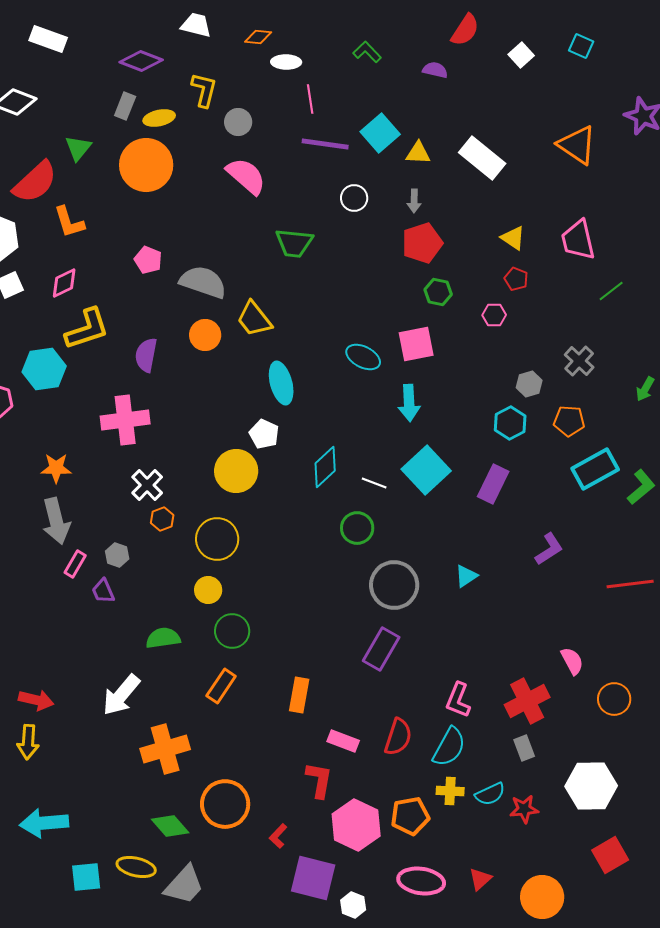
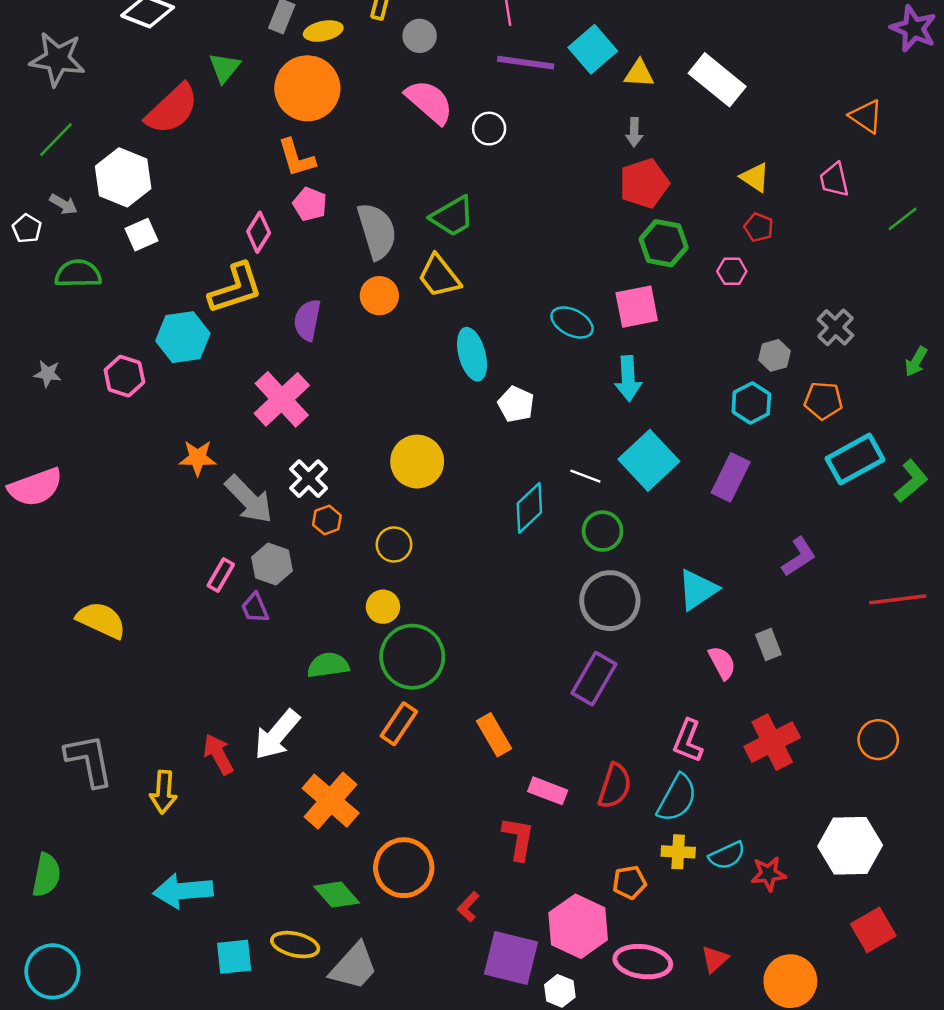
orange triangle: (577, 145) -> (866, 116), moved, size x0.7
white circle: (354, 198) -> (489, 129), moved
orange L-shape: (69, 222) -> (296, 158), moved
pink trapezoid: (578, 240) -> (834, 180), size x0.7
green trapezoid: (294, 243) -> (453, 216), moved, turned -36
gray semicircle: (203, 282) -> (377, 231), turned 54
pink diamond: (64, 283) -> (259, 232), moved, turned -32
green line: (611, 291) -> (903, 219), moved
green hexagon: (438, 292) -> (664, 243), size x1.4
pink cross: (125, 420) -> (282, 399), turned -36
white pentagon: (264, 434) -> (516, 404), moved
cyan diamond: (325, 467) -> (529, 508), moved
gray arrow: (56, 521) -> (249, 499), moved, turned -30
green circle: (357, 528) -> (603, 531), moved
yellow circle: (217, 539) -> (394, 544), size x0.7
gray hexagon: (117, 555) -> (272, 564), size x1.4
cyan triangle: (466, 576) -> (698, 590), size x1.5
green circle: (232, 631) -> (412, 657), size x1.5
pink semicircle: (572, 661) -> (722, 663), moved
orange rectangle: (299, 695) -> (494, 735), turned -40
red arrow: (36, 700) -> (218, 754), moved, turned -132
gray rectangle: (524, 748) -> (768, 644), moved
orange cross: (165, 749) -> (331, 801), turned -33
orange pentagon: (410, 816) -> (629, 882), size x0.7
pink hexagon: (356, 825) -> (578, 926), moved

